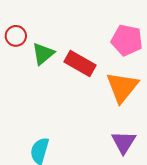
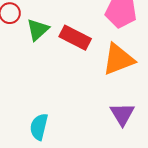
orange triangle: (122, 87) -> (118, 59), turned 33

